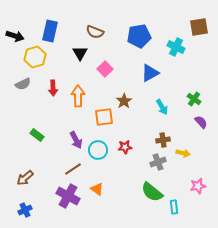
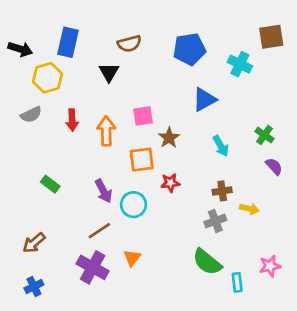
brown semicircle: (95, 32) -> (129, 44), turned -36
pink square: (105, 69) -> (143, 116), moved, turned 35
red star: (125, 147) -> (170, 183), moved
pink star: (198, 186) -> (270, 266), moved
orange triangle: (97, 189) -> (132, 258), turned 32

